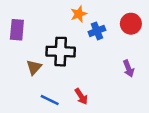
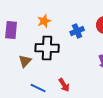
orange star: (79, 14) -> (44, 21), moved

